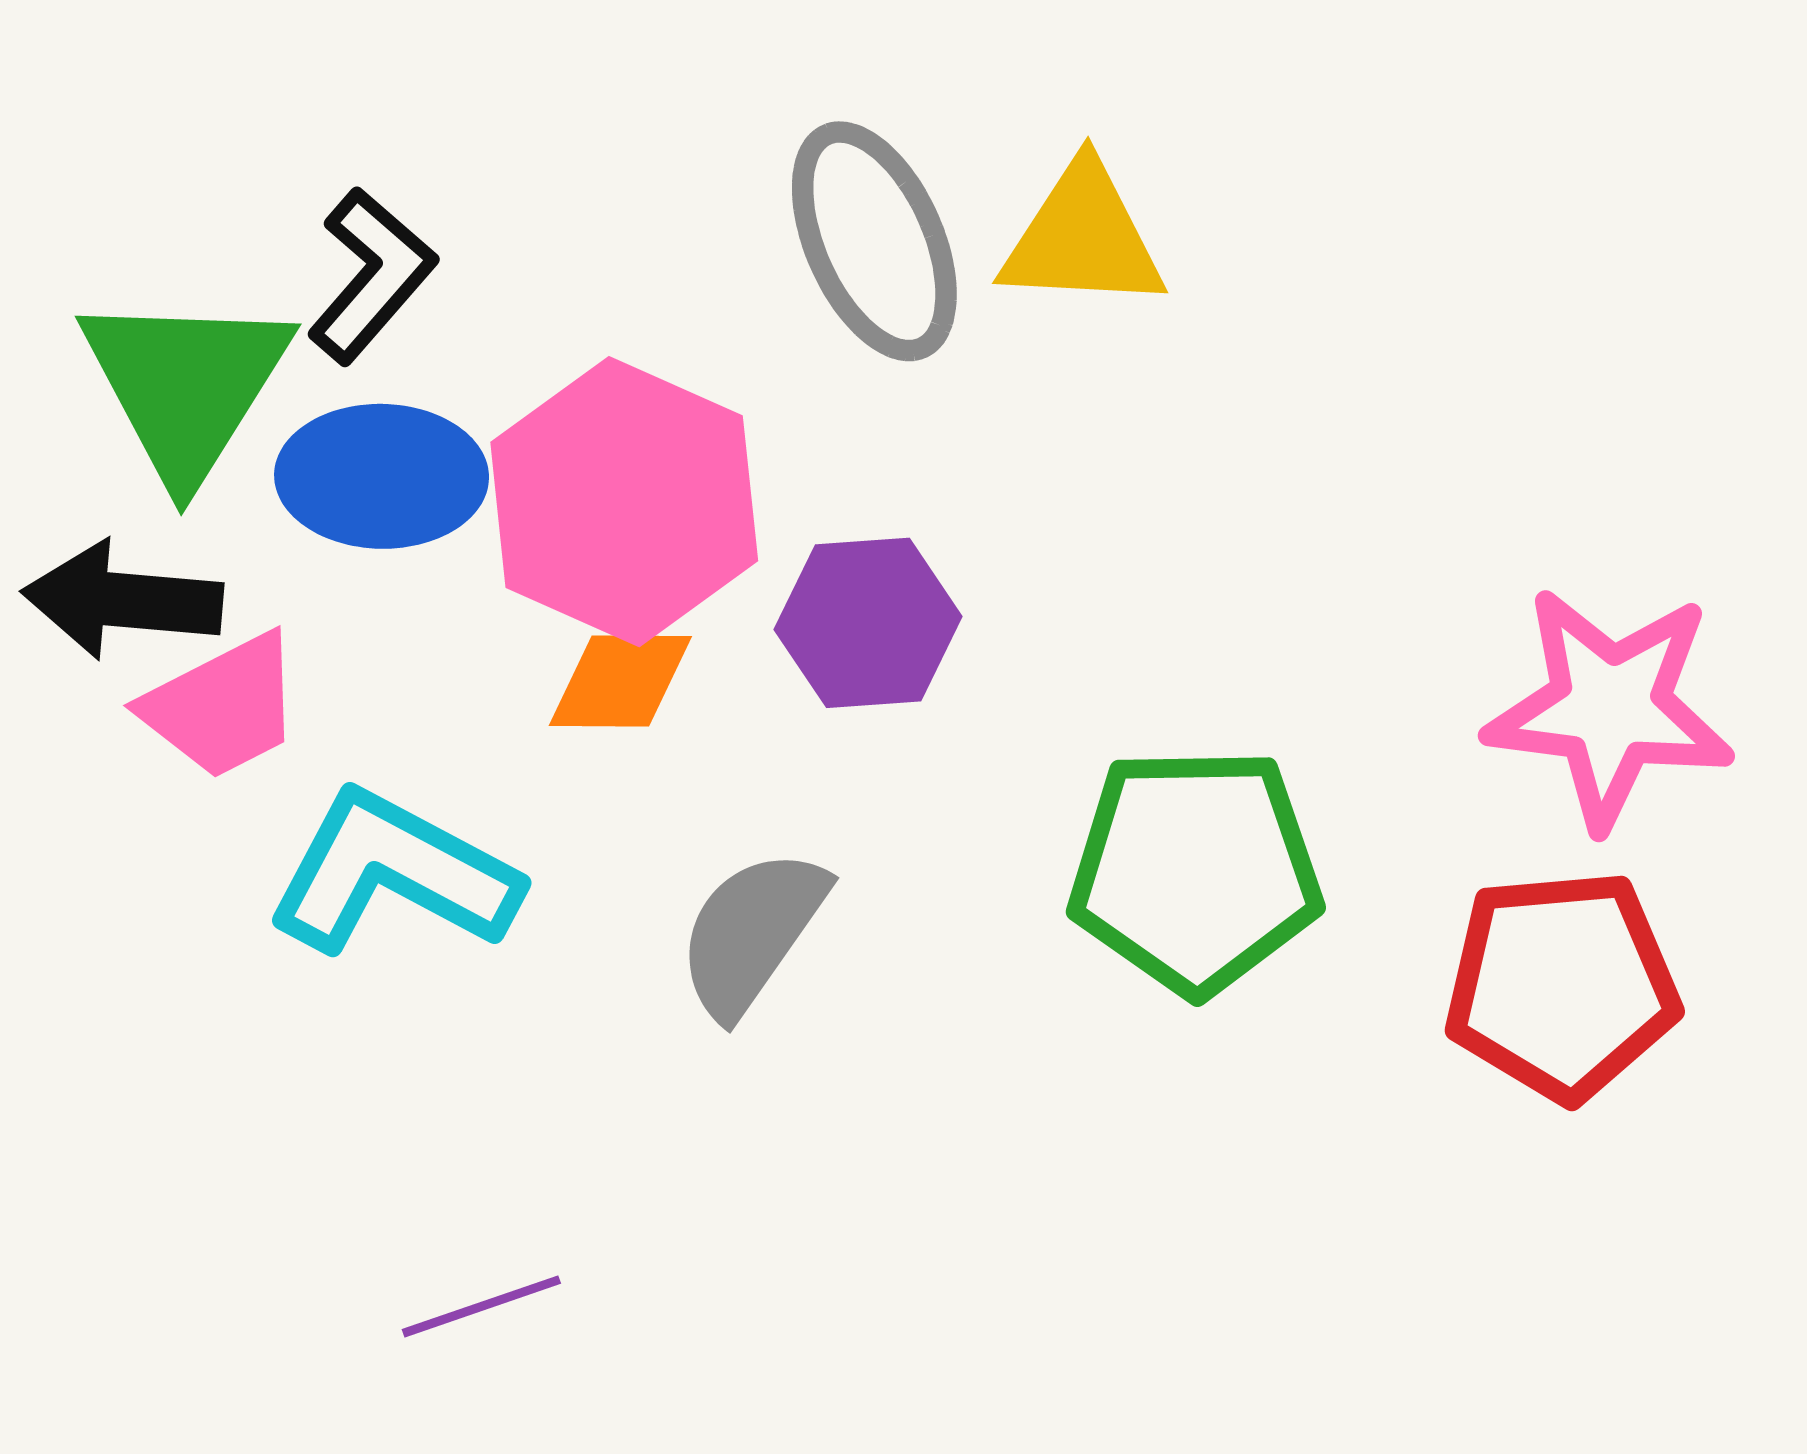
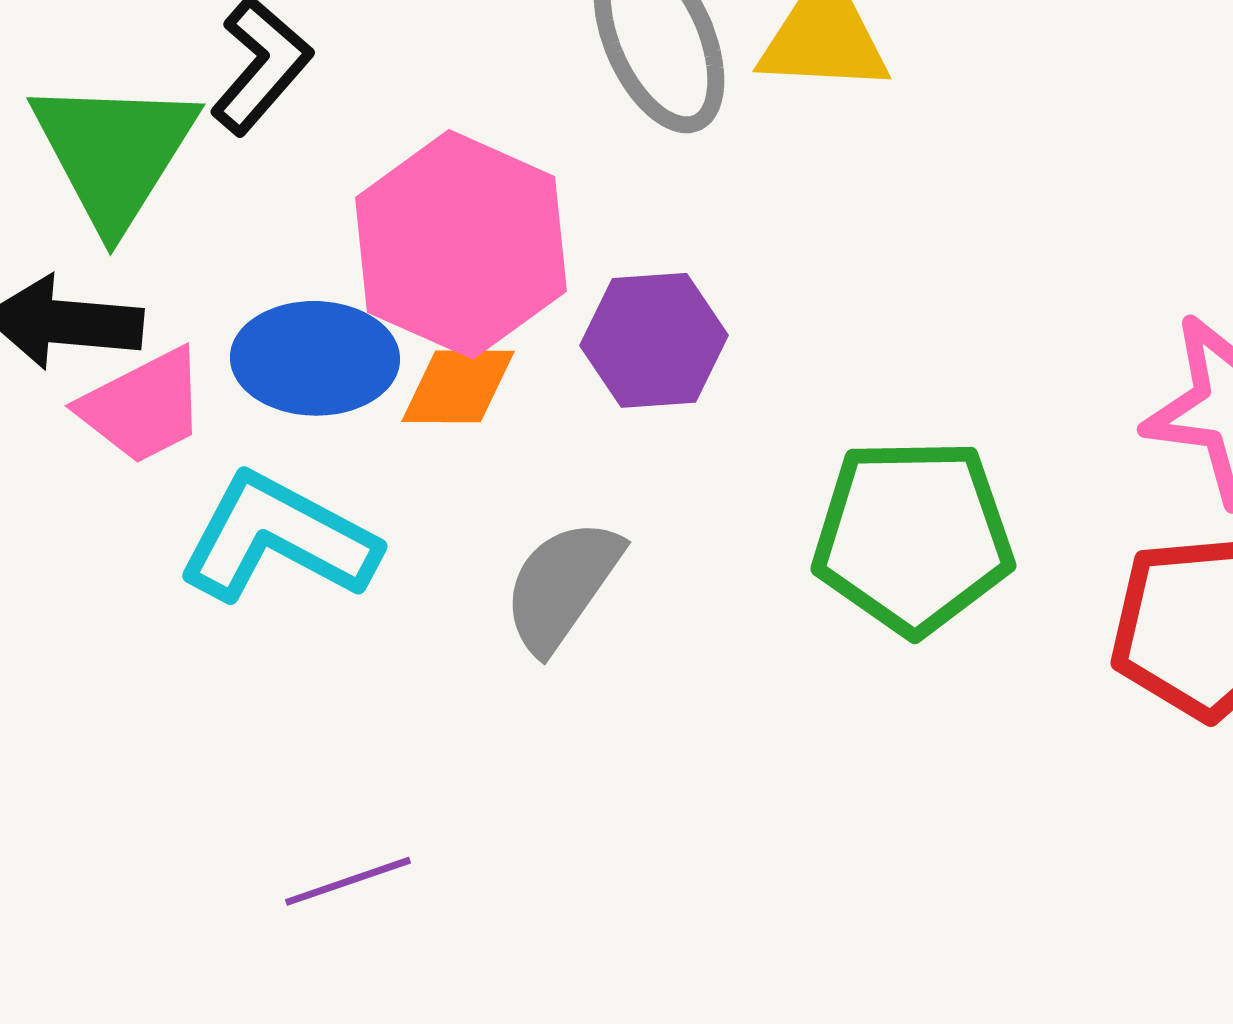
blue ellipse: (382, 476) -> (315, 358), moved

